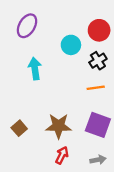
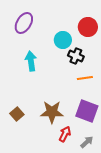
black cross: (98, 61) -> (76, 56), moved, turned -35
red arrow: (62, 155) -> (65, 134), moved
gray arrow: (98, 160) -> (87, 142), turned -32

